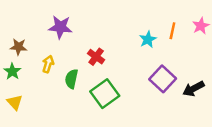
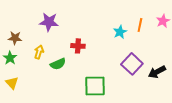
red cross: (96, 57) -> (78, 46), turned -32
green semicircle: (71, 79) -> (58, 64), turned -126
green square: (105, 94) -> (95, 86), moved, turned 35

